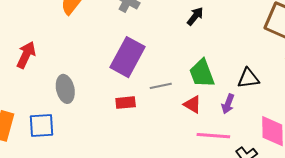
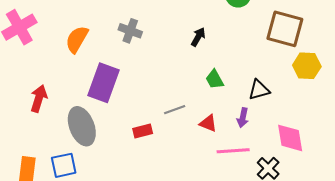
purple rectangle: (127, 57) -> (103, 83), moved
green trapezoid: (202, 73) -> (215, 79), moved, size x0.7
gray ellipse: (65, 89) -> (82, 126), size x1.4

